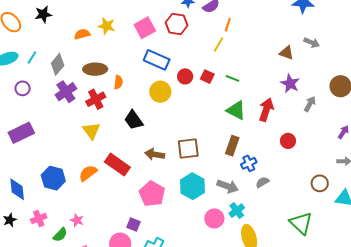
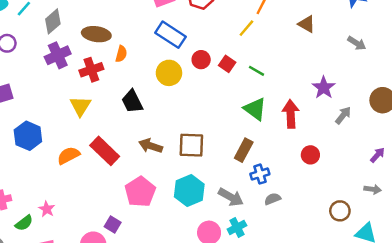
brown triangle: (286, 53) -> (307, 24), moved
red arrow: (266, 110) -> (291, 114), turned -30
blue hexagon: (53, 178) -> (28, 136), moved

